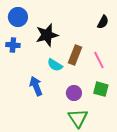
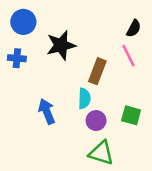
pink line: (99, 60) -> (129, 56), moved
cyan semicircle: (55, 65) -> (84, 98), moved, turned -119
green triangle: (78, 118) -> (101, 153), turned -40

